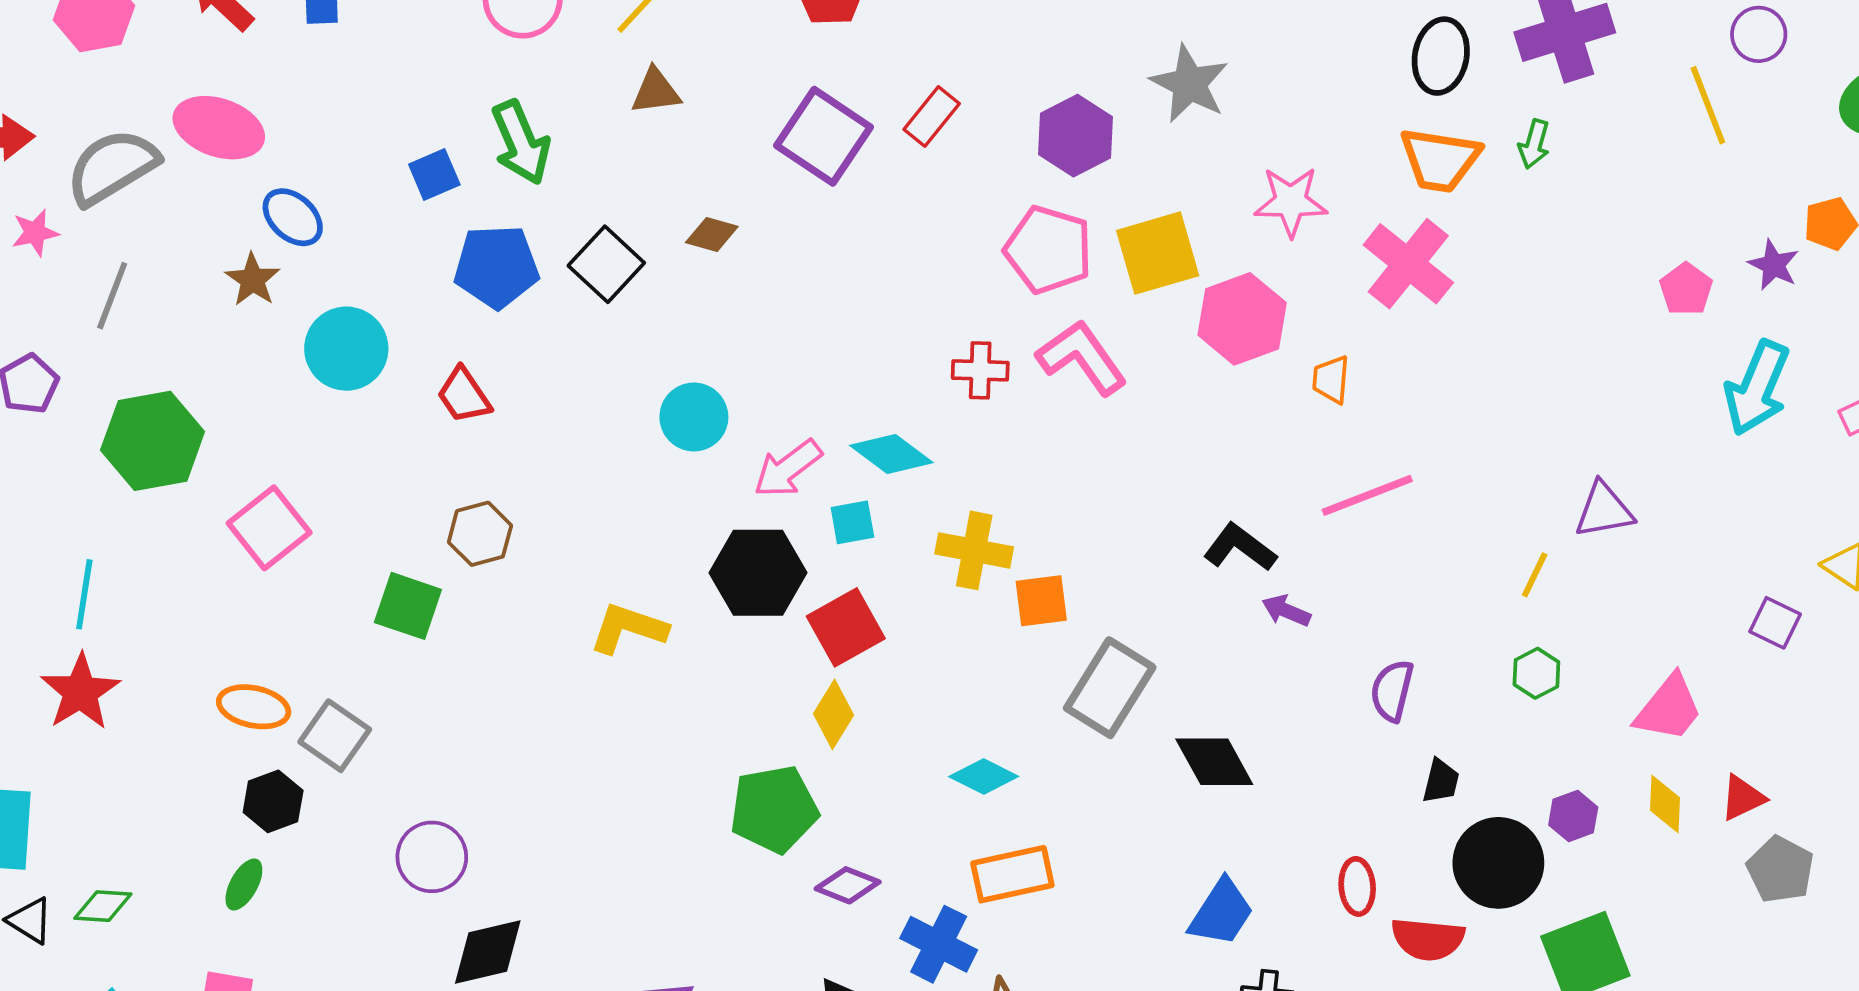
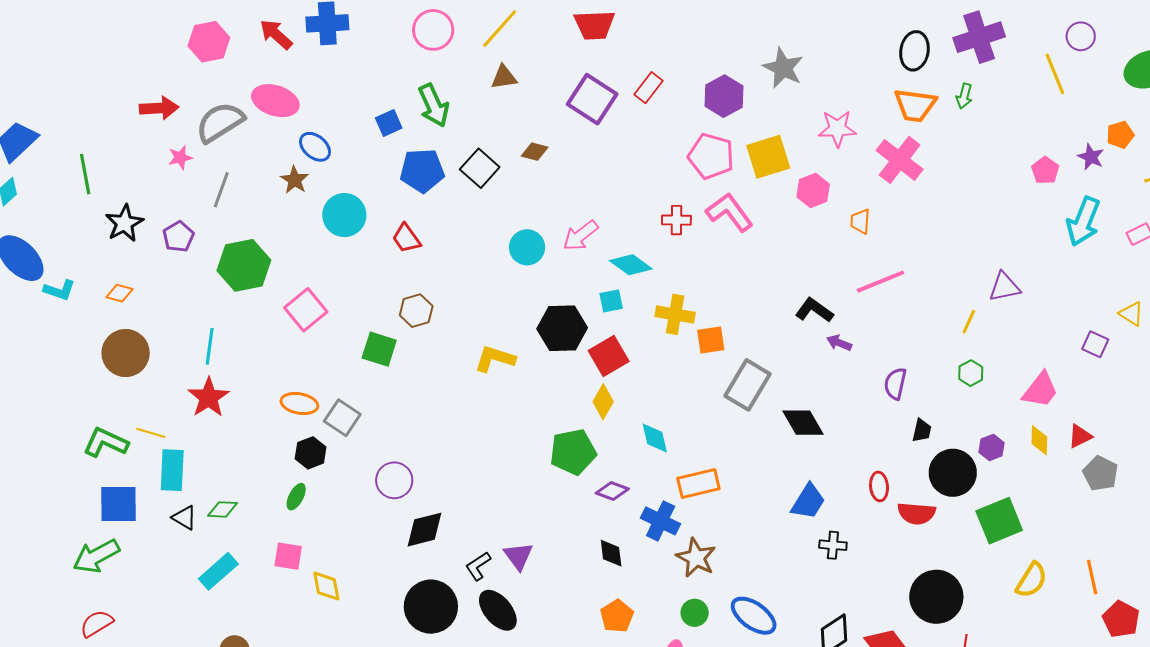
pink hexagon: (1242, 319) -> (813, 190), size x0.7
pink arrow: (788, 469) -> (580, 236), moved
cyan diamond: (984, 777) -> (655, 438), moved, turned 52

